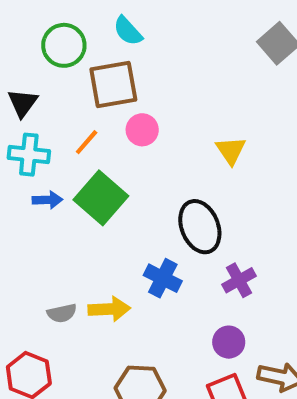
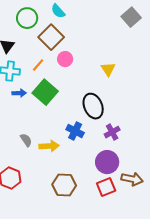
brown square: (113, 84) -> (51, 37), turned -35
gray semicircle: (62, 313) -> (26, 140), moved, turned -112
purple circle: (229, 342) -> (107, 162), size x1.5

